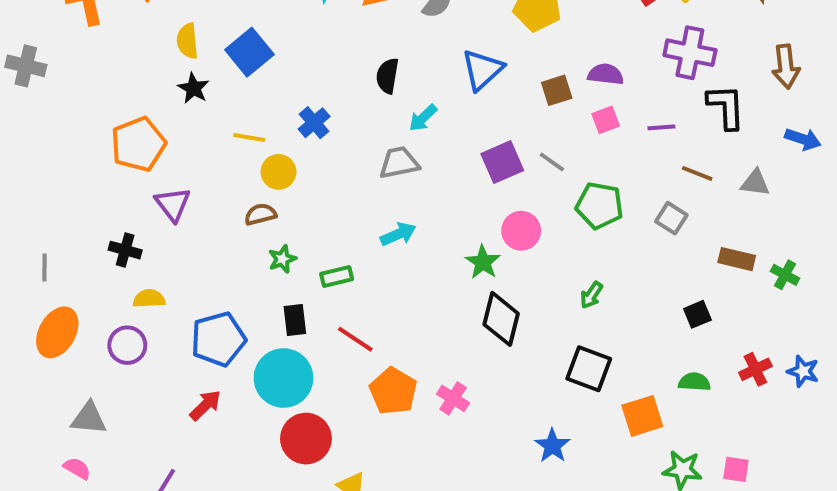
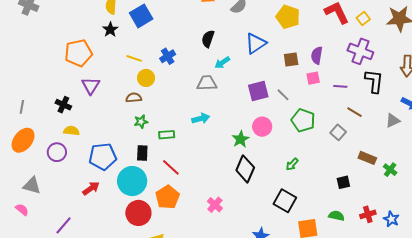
purple semicircle: (606, 74) -> (317, 55), turned -96
gray triangle: (755, 183) -> (393, 121), moved, turned -42
orange pentagon: (393, 391) -> (167, 197), moved

